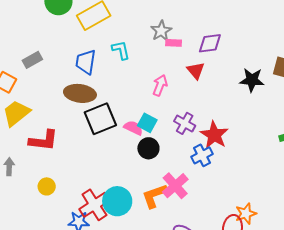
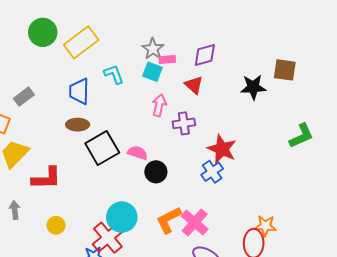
brown ellipse: (80, 93) -> (78, 125), size x0.7
cyan square: (147, 123) -> (152, 72), moved
purple cross: (185, 123) -> (184, 123), moved, turned -30
pink cross: (175, 186) -> (195, 222), moved
cyan circle: (117, 201) -> (122, 217), moved
orange star: (246, 214) -> (265, 226), turned 30

